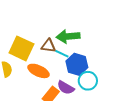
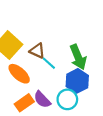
green arrow: (68, 36) -> (78, 57), moved, turned -125
blue hexagon: (77, 64) -> (77, 81), moved

